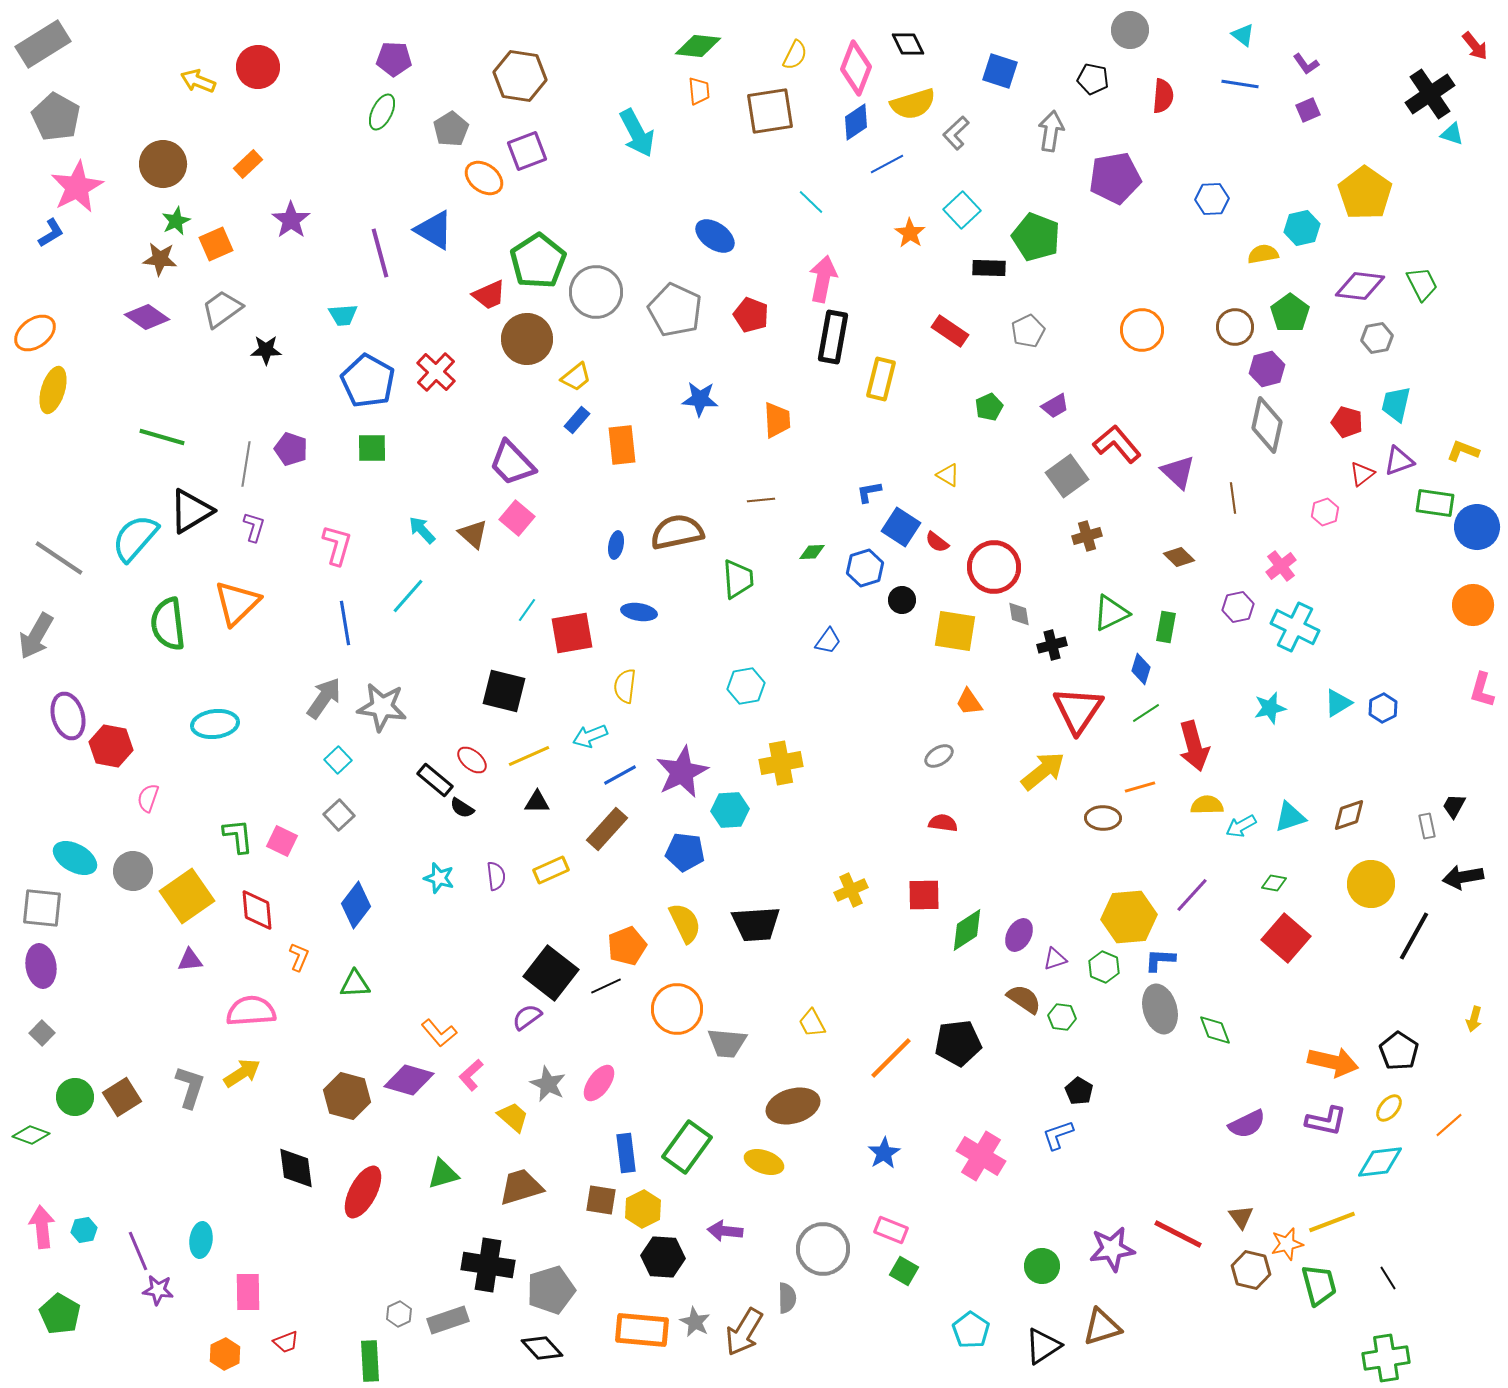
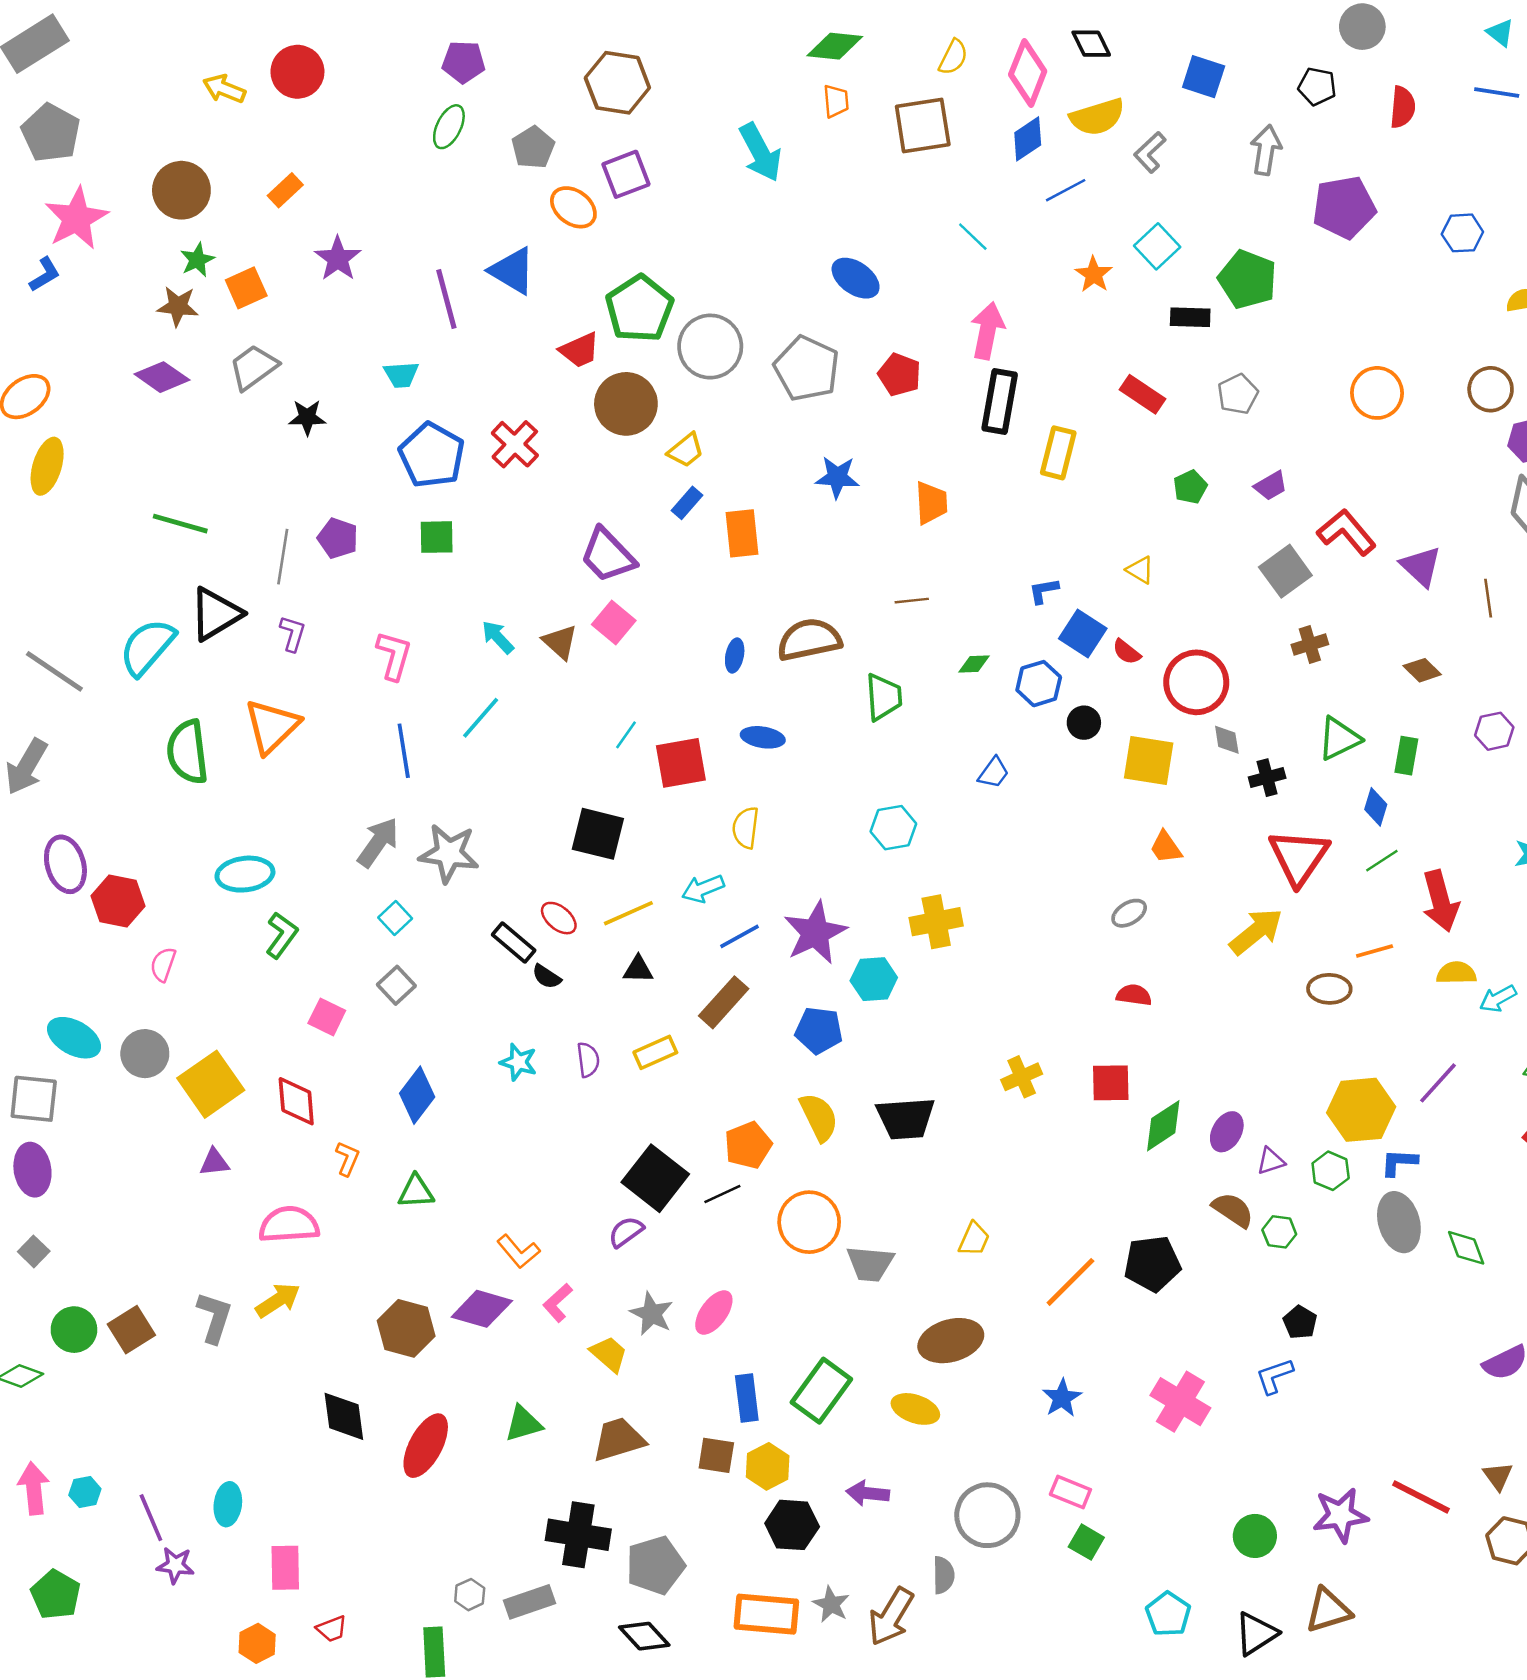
green L-shape: (238, 836) -> (282, 935), moved, turned 42
yellow trapezoid: (812, 1023) -> (974, 1239), turned -128

